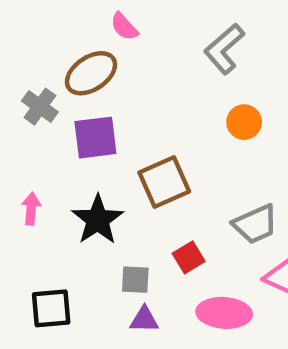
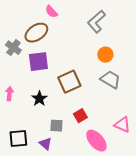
black star: (98, 220) -> (39, 99), size x0.7
gray trapezoid: (255, 224) -> (110, 80), moved, turned -125
pink ellipse: (224, 313) -> (96, 141), turned 45
purple triangle: (144, 320) -> (45, 144), moved, turned 40

